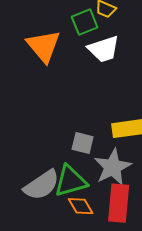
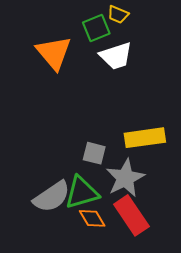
red rectangle: (119, 203) -> (131, 215), turned -39

